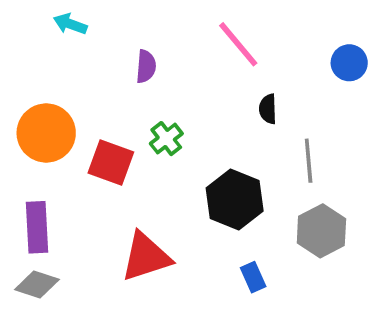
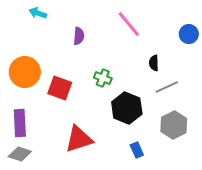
black semicircle: (268, 109) -> (154, 63), moved
green cross: (166, 139) -> (103, 78), moved, turned -30
gray line: (309, 161) -> (167, 87), turned 70

